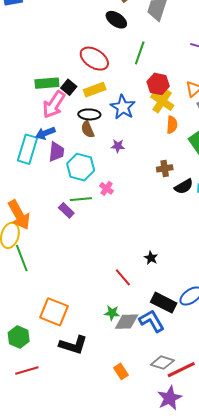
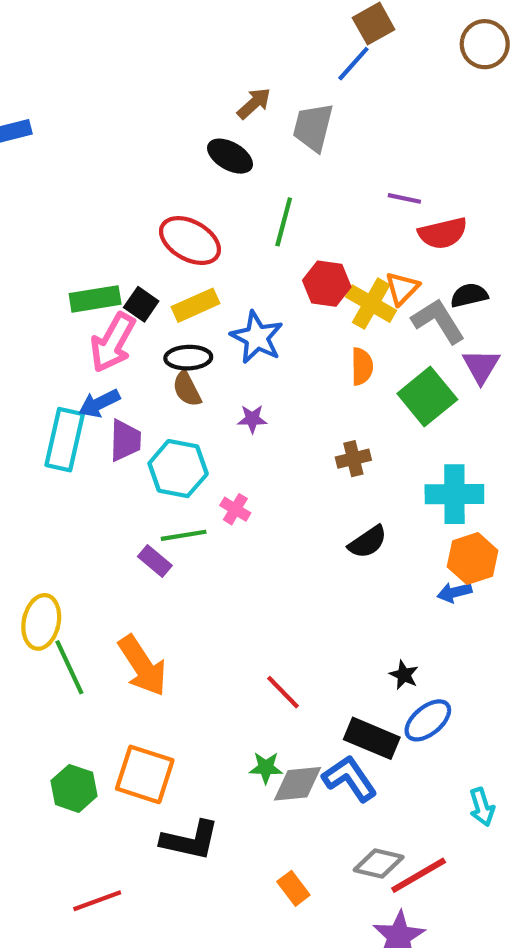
yellow cross: (162, 101) -> (371, 304), moved
black semicircle: (184, 186) -> (368, 542), moved
orange arrow: (19, 215) -> (142, 666), moved
black star: (151, 258) -> (404, 675), moved
green hexagon: (19, 337) -> (74, 788), moved

